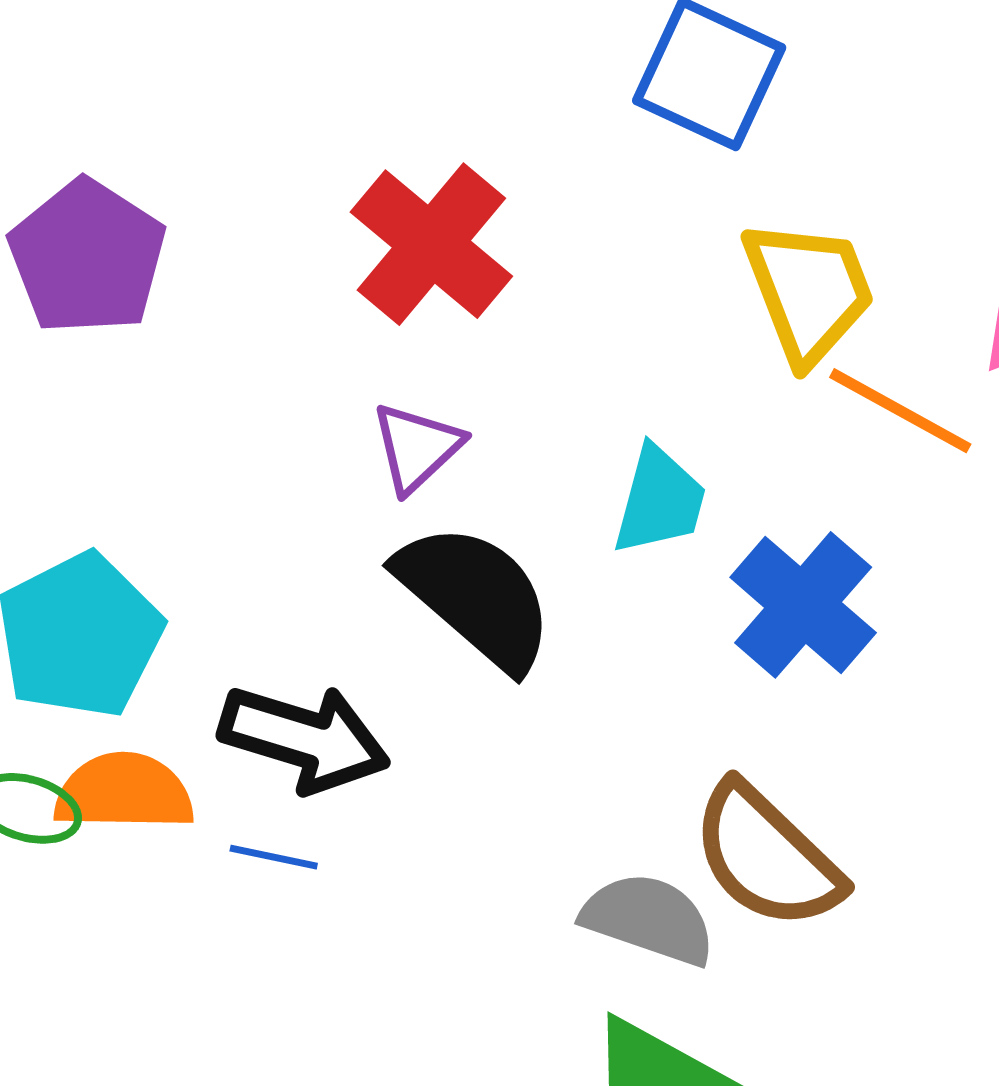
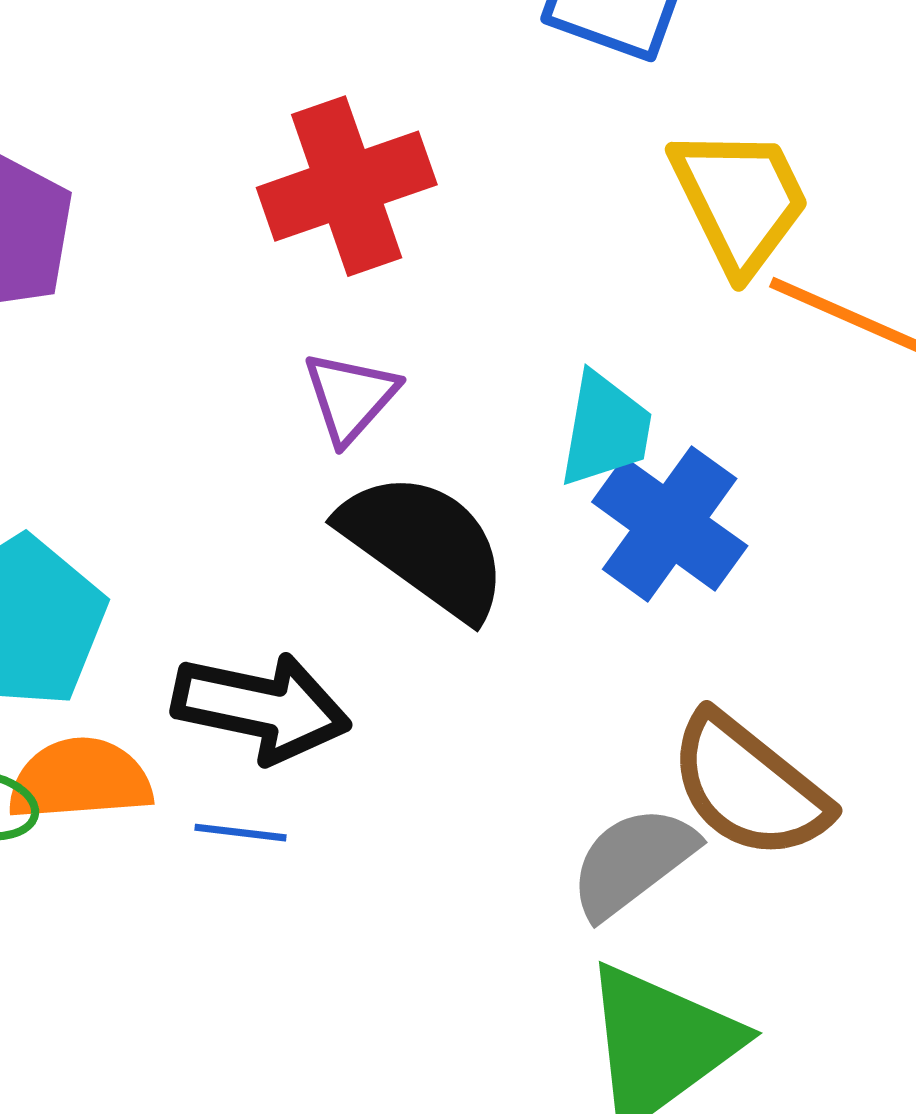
red cross: (431, 244) -> (347, 186), turned 36
blue cross: (803, 605) -> (670, 524), moved
gray semicircle: (649, 919) -> (633, 862), turned -51

